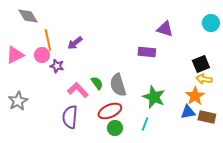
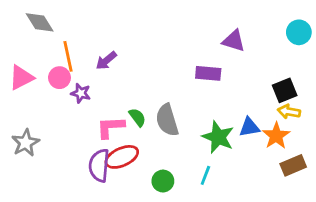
pink L-shape: (78, 90) -> (110, 127), turned -50
red ellipse: (110, 111) -> (122, 157), moved
blue triangle: (188, 112) -> (249, 127), moved
brown rectangle: (207, 117) -> (293, 165), turned -36

